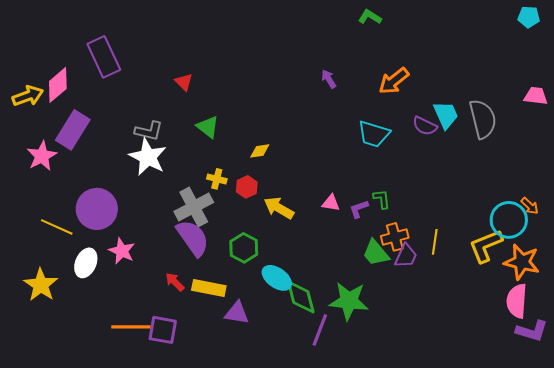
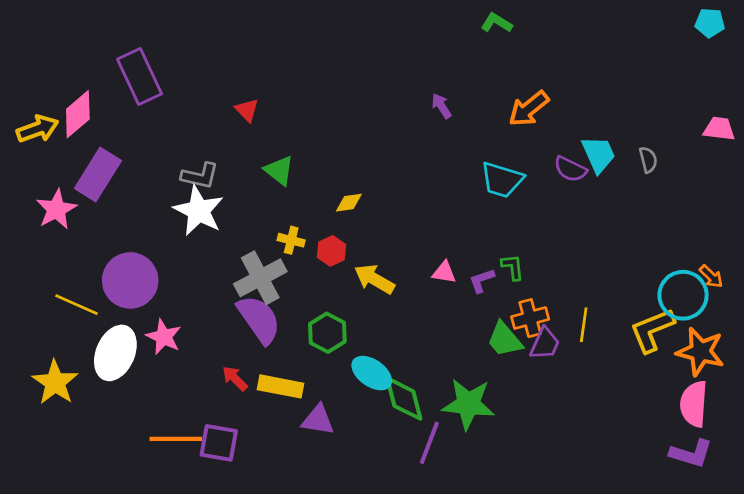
gray semicircle: (483, 119) -> (648, 160), size x0.5
white ellipse: (86, 263) -> (115, 353), size x1.4
purple L-shape: (532, 331) -> (691, 454), moved

